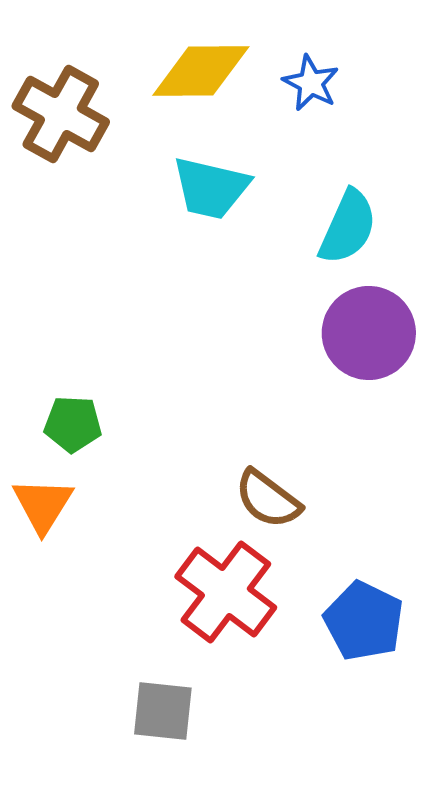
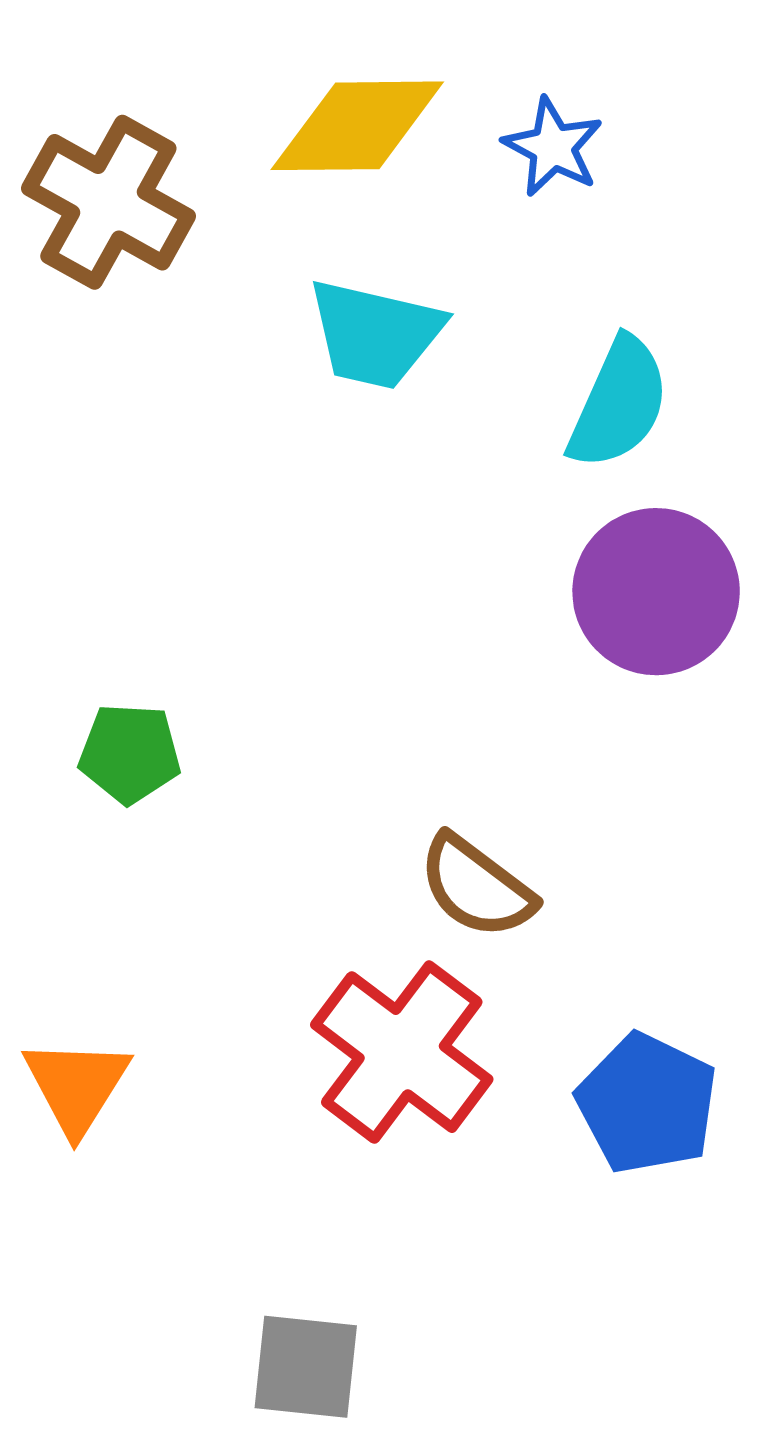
orange triangle: (43, 505) -> (76, 1086), moved
gray square: (163, 711) -> (306, 1367), moved

